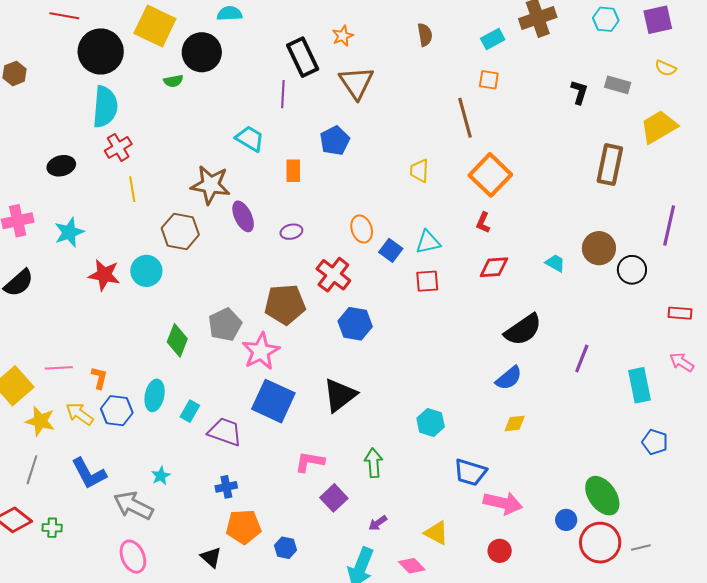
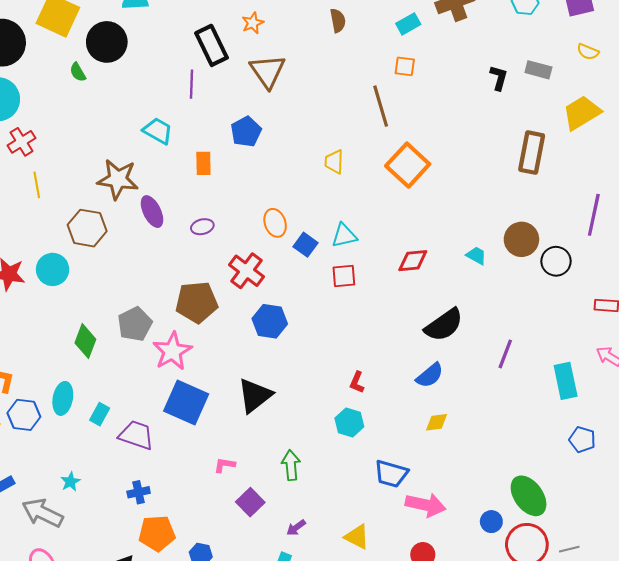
green semicircle: (173, 81) -> (78, 72), turned 72
red L-shape: (483, 223) -> (357, 382), moved
pink L-shape: (310, 462) -> (225, 465), size x0.7

